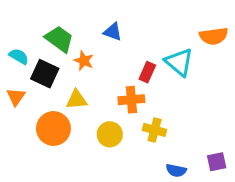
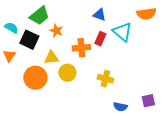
blue triangle: (113, 32) -> (99, 15), moved
green trapezoid: (59, 39) -> (39, 16), turned 105
orange cross: (131, 100) -> (81, 48), moved
yellow circle: (110, 134) -> (67, 73), moved

